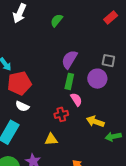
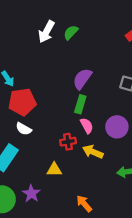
white arrow: (20, 13) -> (46, 32), moved
purple circle: (97, 79) -> (117, 127), moved
yellow arrow: (95, 122) -> (93, 152), moved

